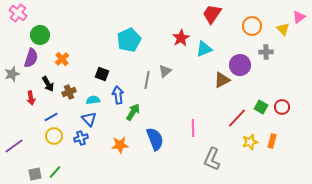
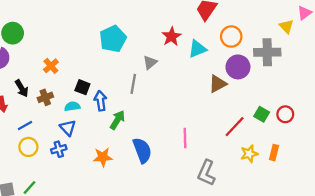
orange circle: (252, 26) -> (231, 37), moved
gray cross: (266, 52) -> (267, 52), size x1.6
orange cross: (62, 59) -> (51, 66), moved
gray triangle: (165, 71) -> (150, 62), moved
black square: (102, 74) -> (82, 87), moved

